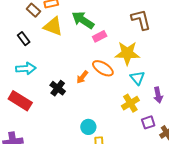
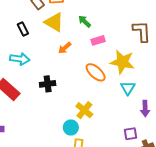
green arrow: (83, 20) -> (85, 21), size x0.6
orange arrow: (82, 77) -> (65, 48), moved
black cross: (58, 88) -> (48, 84), turned 35
yellow cross: (130, 103) -> (84, 110), moved, turned -30

